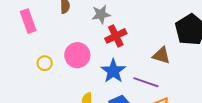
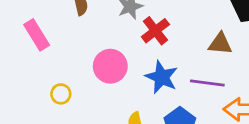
yellow circle: (45, 63) -> (61, 94), moved

